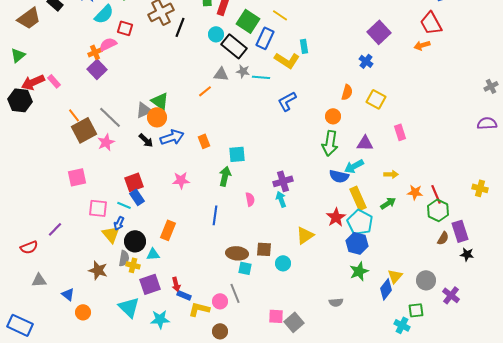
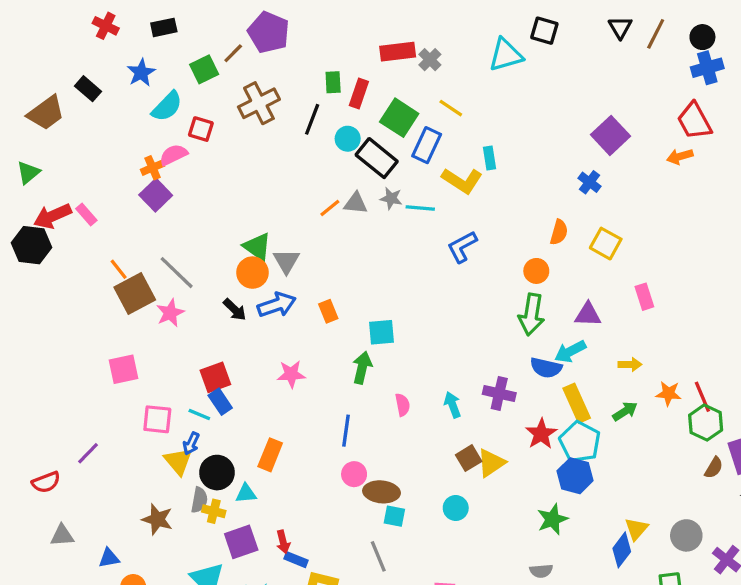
black line: (180, 27) -> (312, 119), moved
orange line: (205, 91) -> (330, 208), moved
gray triangle: (144, 110) -> (286, 261), moved, turned -36
purple cross: (283, 181) -> (499, 394), moved, turned 30
brown square: (264, 249) -> (469, 458), moved, turned -35
green star: (359, 271) -> (552, 519), moved
blue triangle: (68, 294) -> (109, 558), turned -48
pink circle: (220, 301) -> (354, 474), moved

